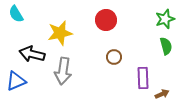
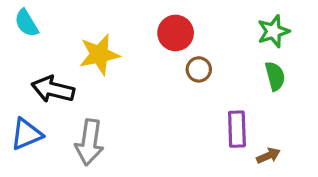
brown circle: (114, 57) -> (199, 69), moved
gray arrow: (63, 71) -> (89, 142), moved

